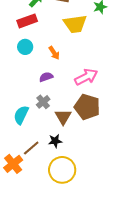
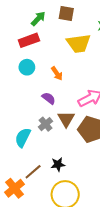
purple semicircle: (46, 77) -> (49, 98), turned 56
brown triangle: (63, 117) -> (66, 119), moved

